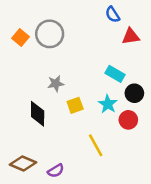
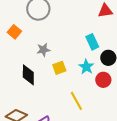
orange square: (21, 38) -> (14, 32), moved
cyan rectangle: (115, 74) -> (92, 42), turned 35

